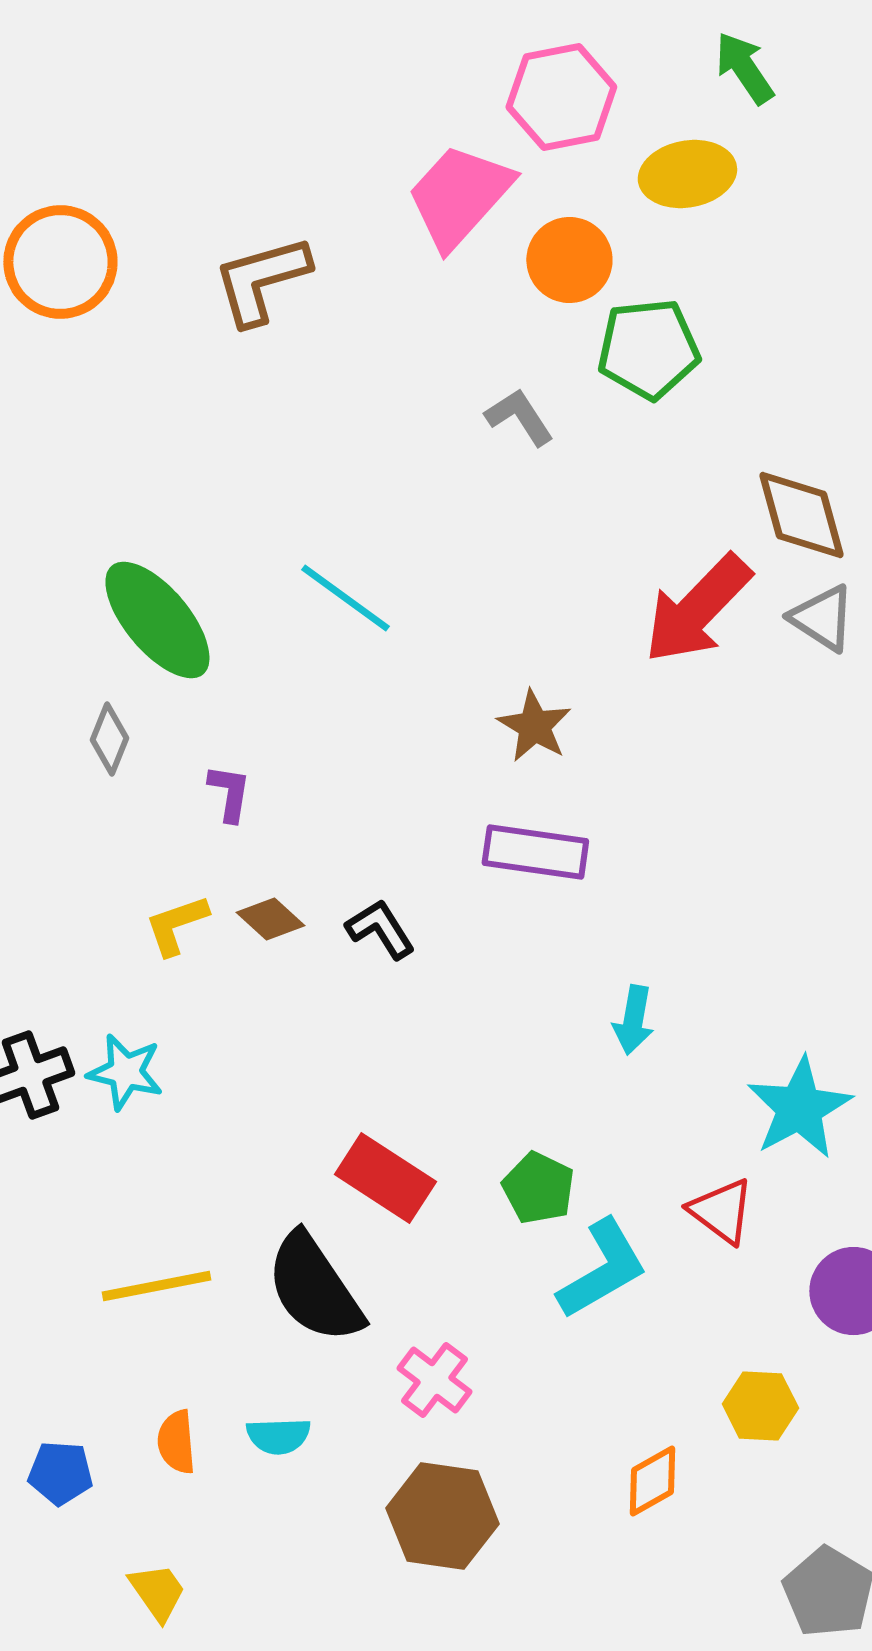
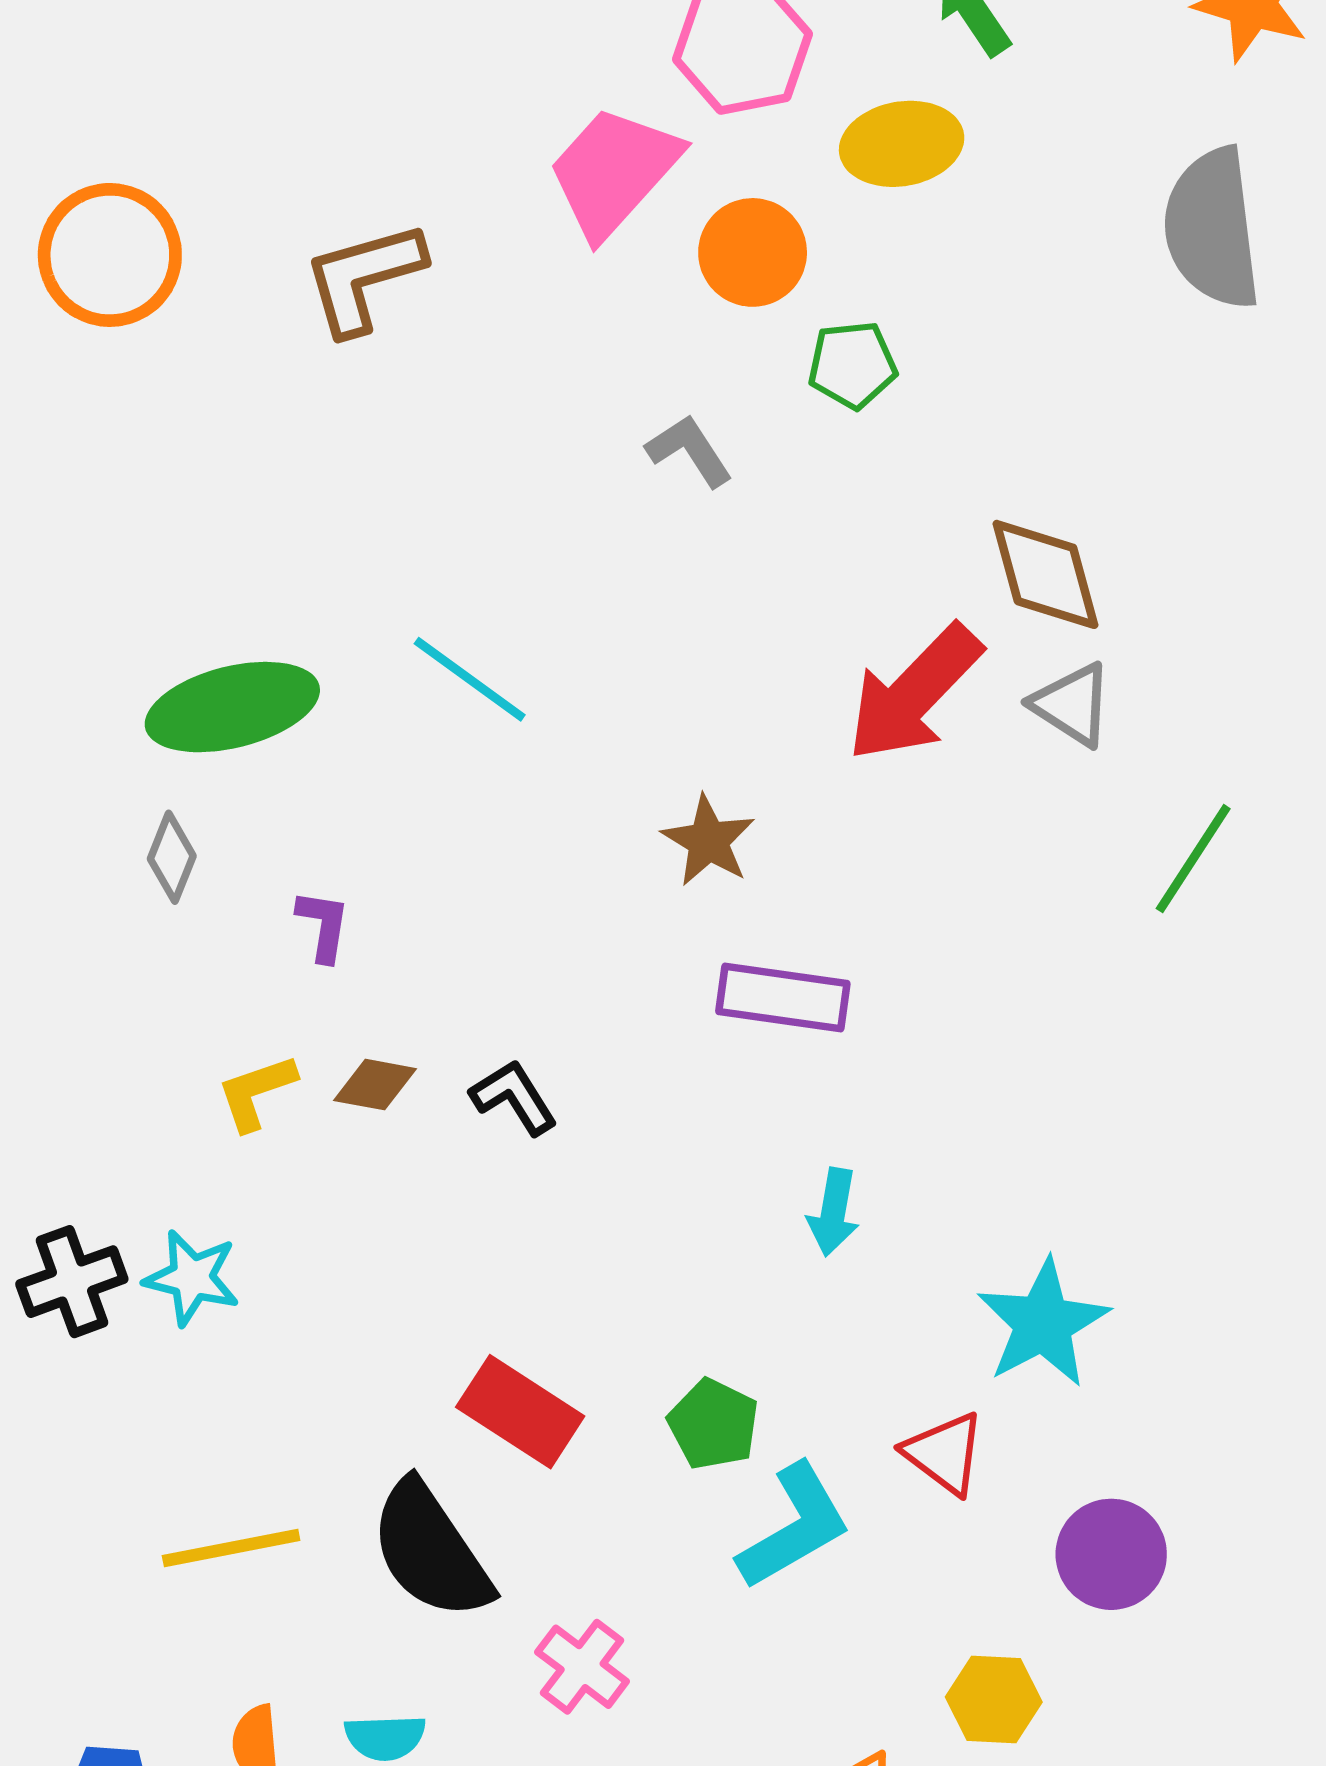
green pentagon: (648, 349) -> (852, 365), size x0.7
green ellipse: (157, 620) -> (232, 707), turned -64
purple rectangle: (535, 852) -> (783, 997), moved
brown diamond: (270, 919) -> (375, 1085), turned -32

